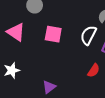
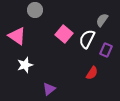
pink square: (53, 34) -> (64, 34), moved, turned 30
white star: (12, 70) -> (25, 65), moved

